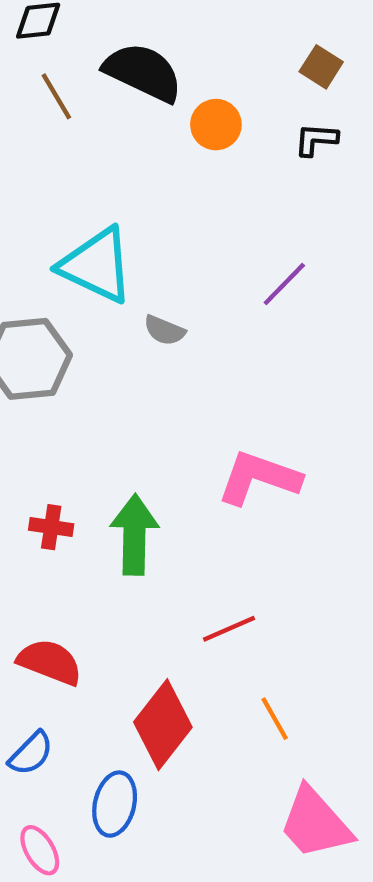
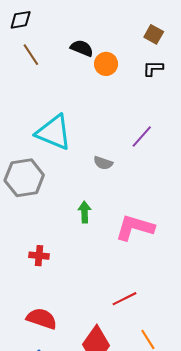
black semicircle: (143, 72) -> (82, 48), moved, size x0.6
gray semicircle: (164, 330) -> (103, 163), moved
green arrow: (134, 535) -> (85, 212), moved, size x0.6

